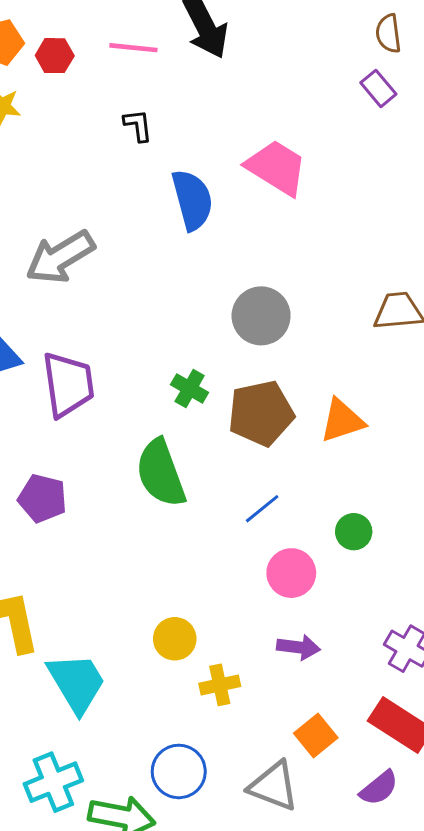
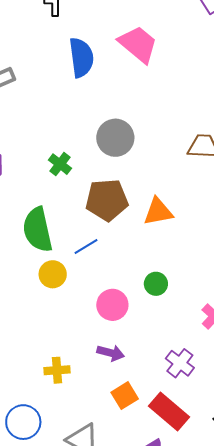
green cross: (190, 389) -> (60, 164), moved
blue line: (262, 509) -> (86, 246), moved
yellow circle: (175, 639) -> (53, 274), moved
orange square: (316, 735) -> (125, 396), moved

